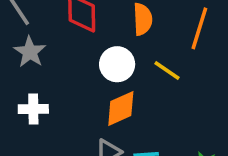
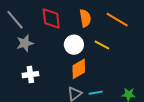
orange line: (199, 28) -> (117, 20), turned -70
gray star: (30, 52) -> (25, 43), turned 30

